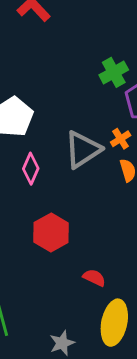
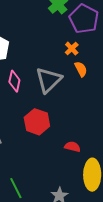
gray triangle: (83, 150) -> (48, 80), moved

